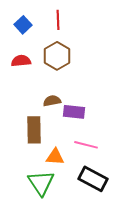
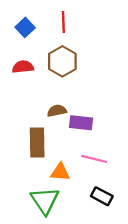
black rectangle: (93, 179) -> (102, 196), size x0.7

